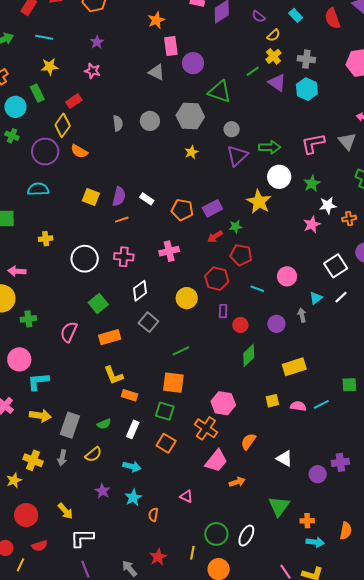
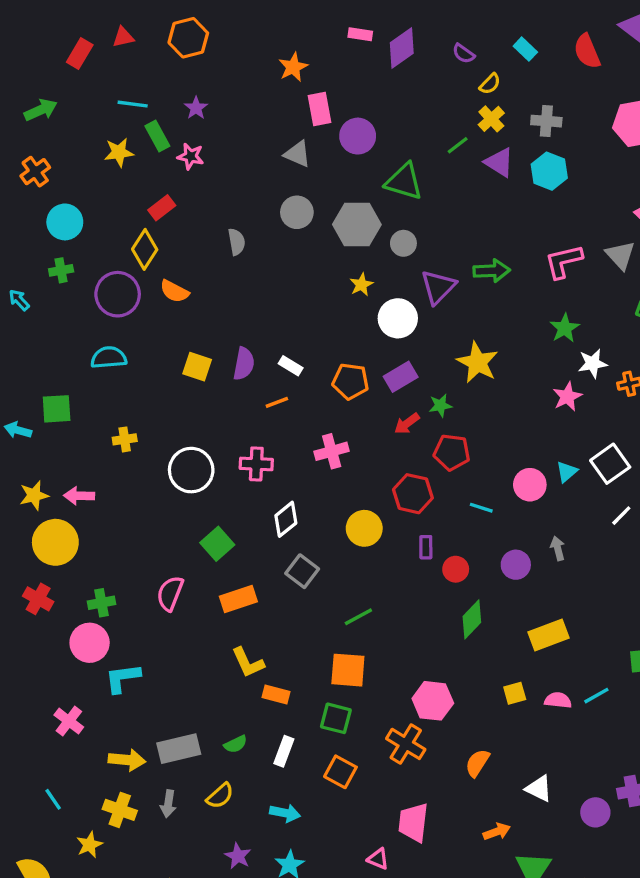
cyan line: (44, 37) -> (133, 104), moved
green rectangle: (37, 93) -> (157, 136), moved
gray circle: (150, 121) -> (297, 212), moved
gray circle: (232, 129) -> (403, 243), moved
green cross: (12, 136) -> (61, 270), turned -32
white circle: (279, 177) -> (398, 318), moved
orange line: (122, 220) -> (277, 402), moved
cyan triangle: (316, 298) -> (567, 472), moved
green cross: (28, 319) -> (102, 603), moved
yellow arrow: (40, 416) -> (127, 760), moved
gray rectangle: (70, 425) -> (179, 749), turned 60
pink trapezoid: (216, 461) -> (413, 822), moved, turned 150
orange arrow: (237, 482) -> (497, 832), moved

